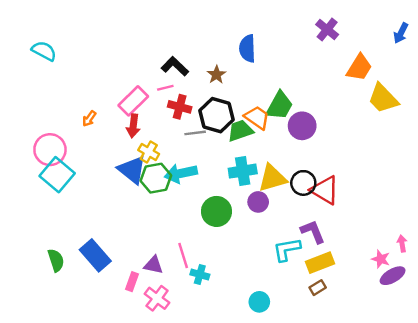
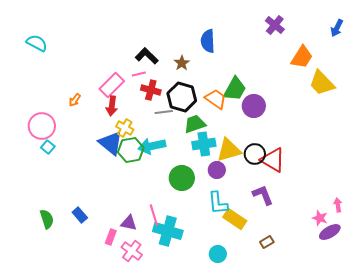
green trapezoid: (240, 131) -> (195, 124), moved
cyan square: (57, 175) -> (48, 147), size x0.5
cyan L-shape: (287, 250) -> (218, 203), moved, turned -85
blue rectangle: (95, 255) -> (80, 215), size x0.6
yellow rectangle: (320, 263) -> (235, 219), moved, turned 55
cyan cross: (200, 275) -> (168, 231), size x1.8

